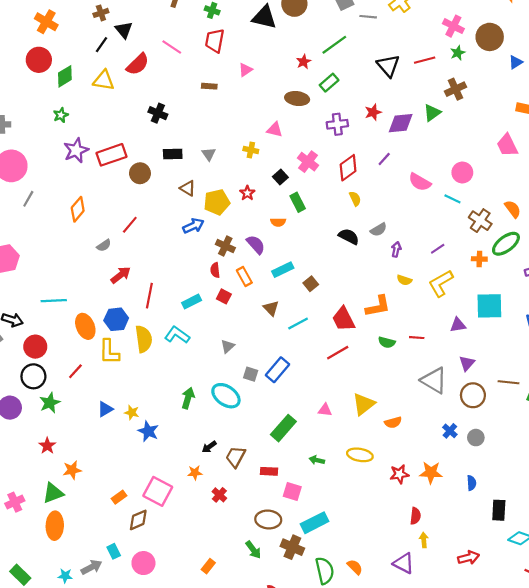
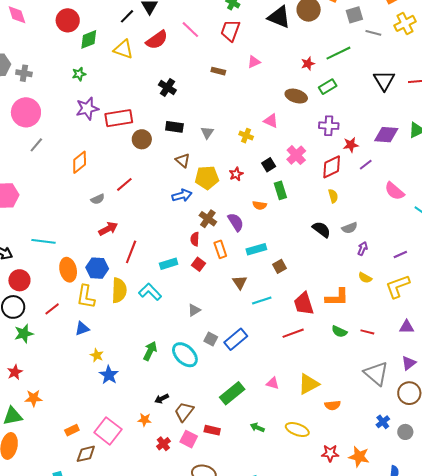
red star: (373, 112) -> (351, 145), moved
blue triangle: (105, 409) -> (82, 328), moved
pink square: (292, 491) -> (189, 439), moved

